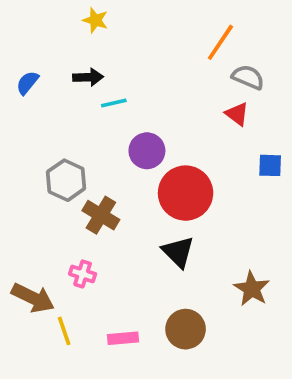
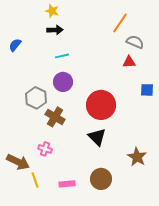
black arrow: (88, 77) -> (55, 30), moved
red triangle: (237, 114) -> (129, 62), turned -40
purple circle: (147, 151) -> (63, 82), moved

